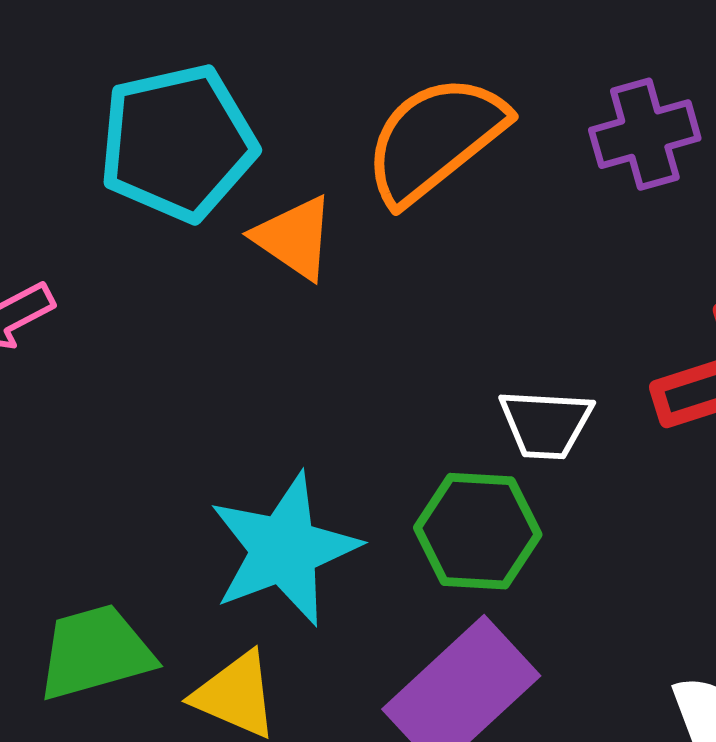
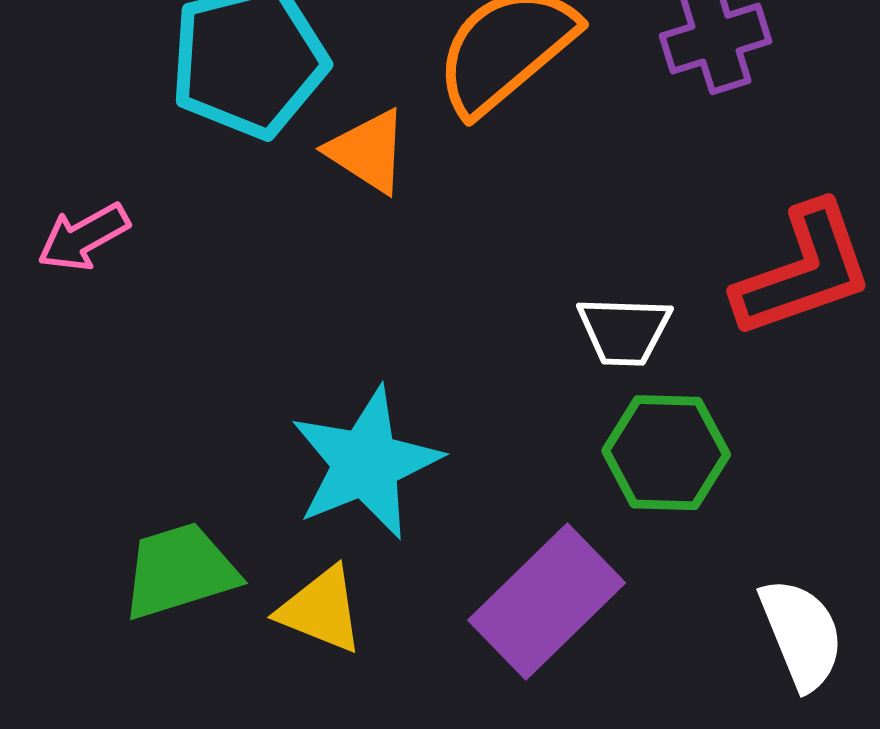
green hexagon: (478, 531) -> (666, 453), moved

